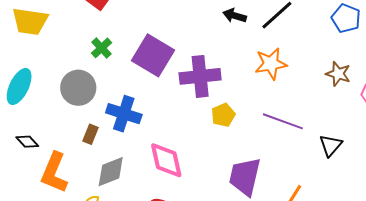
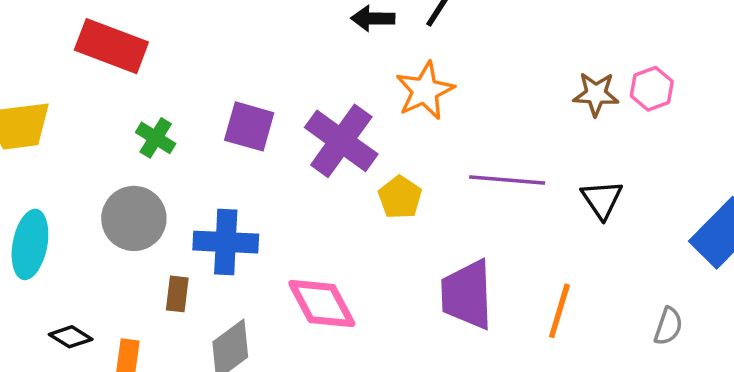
purple square: (153, 55) -> (249, 126), size x0.7
orange star: (271, 64) -> (425, 91), moved
brown star: (338, 74) -> (596, 94), moved
purple cross: (200, 76) -> (341, 141), turned -33

